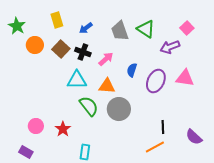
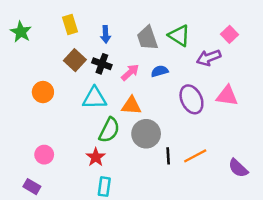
blue arrow: (86, 28) -> (106, 34), turned -56
orange circle: (35, 45) -> (43, 92), moved
blue semicircle: (132, 70) -> (160, 71), moved, turned 56
purple ellipse: (156, 81) -> (191, 99), turned -50
green semicircle: (89, 106) -> (109, 130), turned 65
black line: (163, 127) -> (168, 156), moved
red star: (63, 129) -> (96, 157), moved
orange line: (155, 147) -> (195, 156), moved

